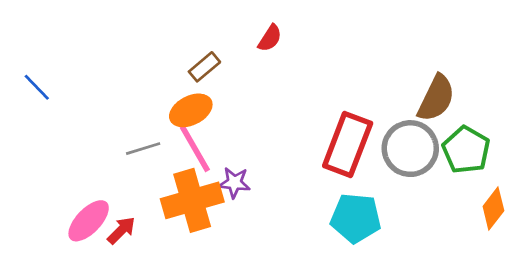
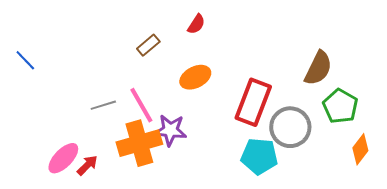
orange ellipse: (191, 110) -> (195, 77), moved
gray circle: (410, 149) -> (290, 127), moved
purple star: (234, 183) -> (170, 130), size x1.4

